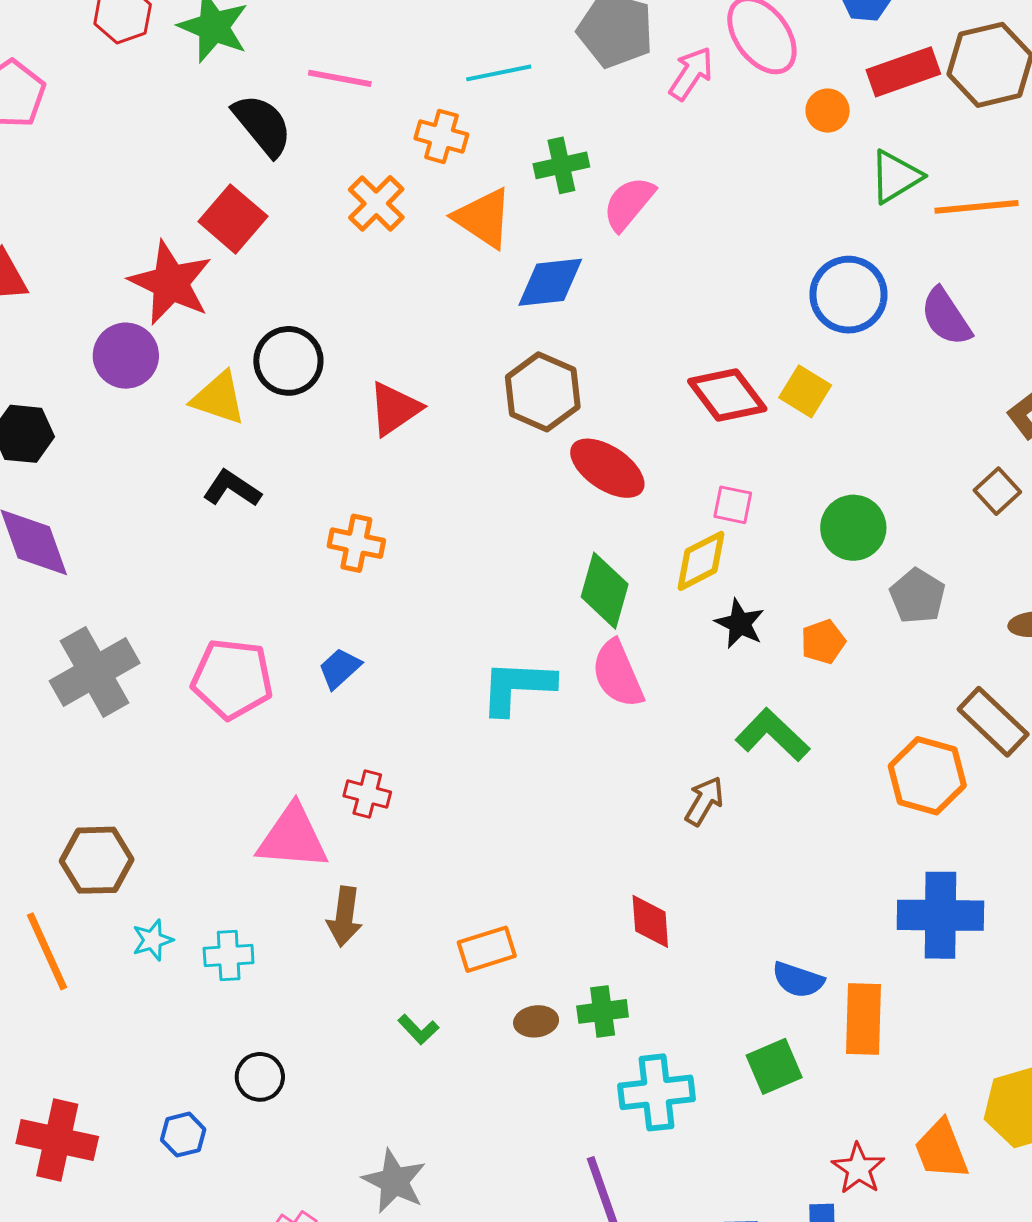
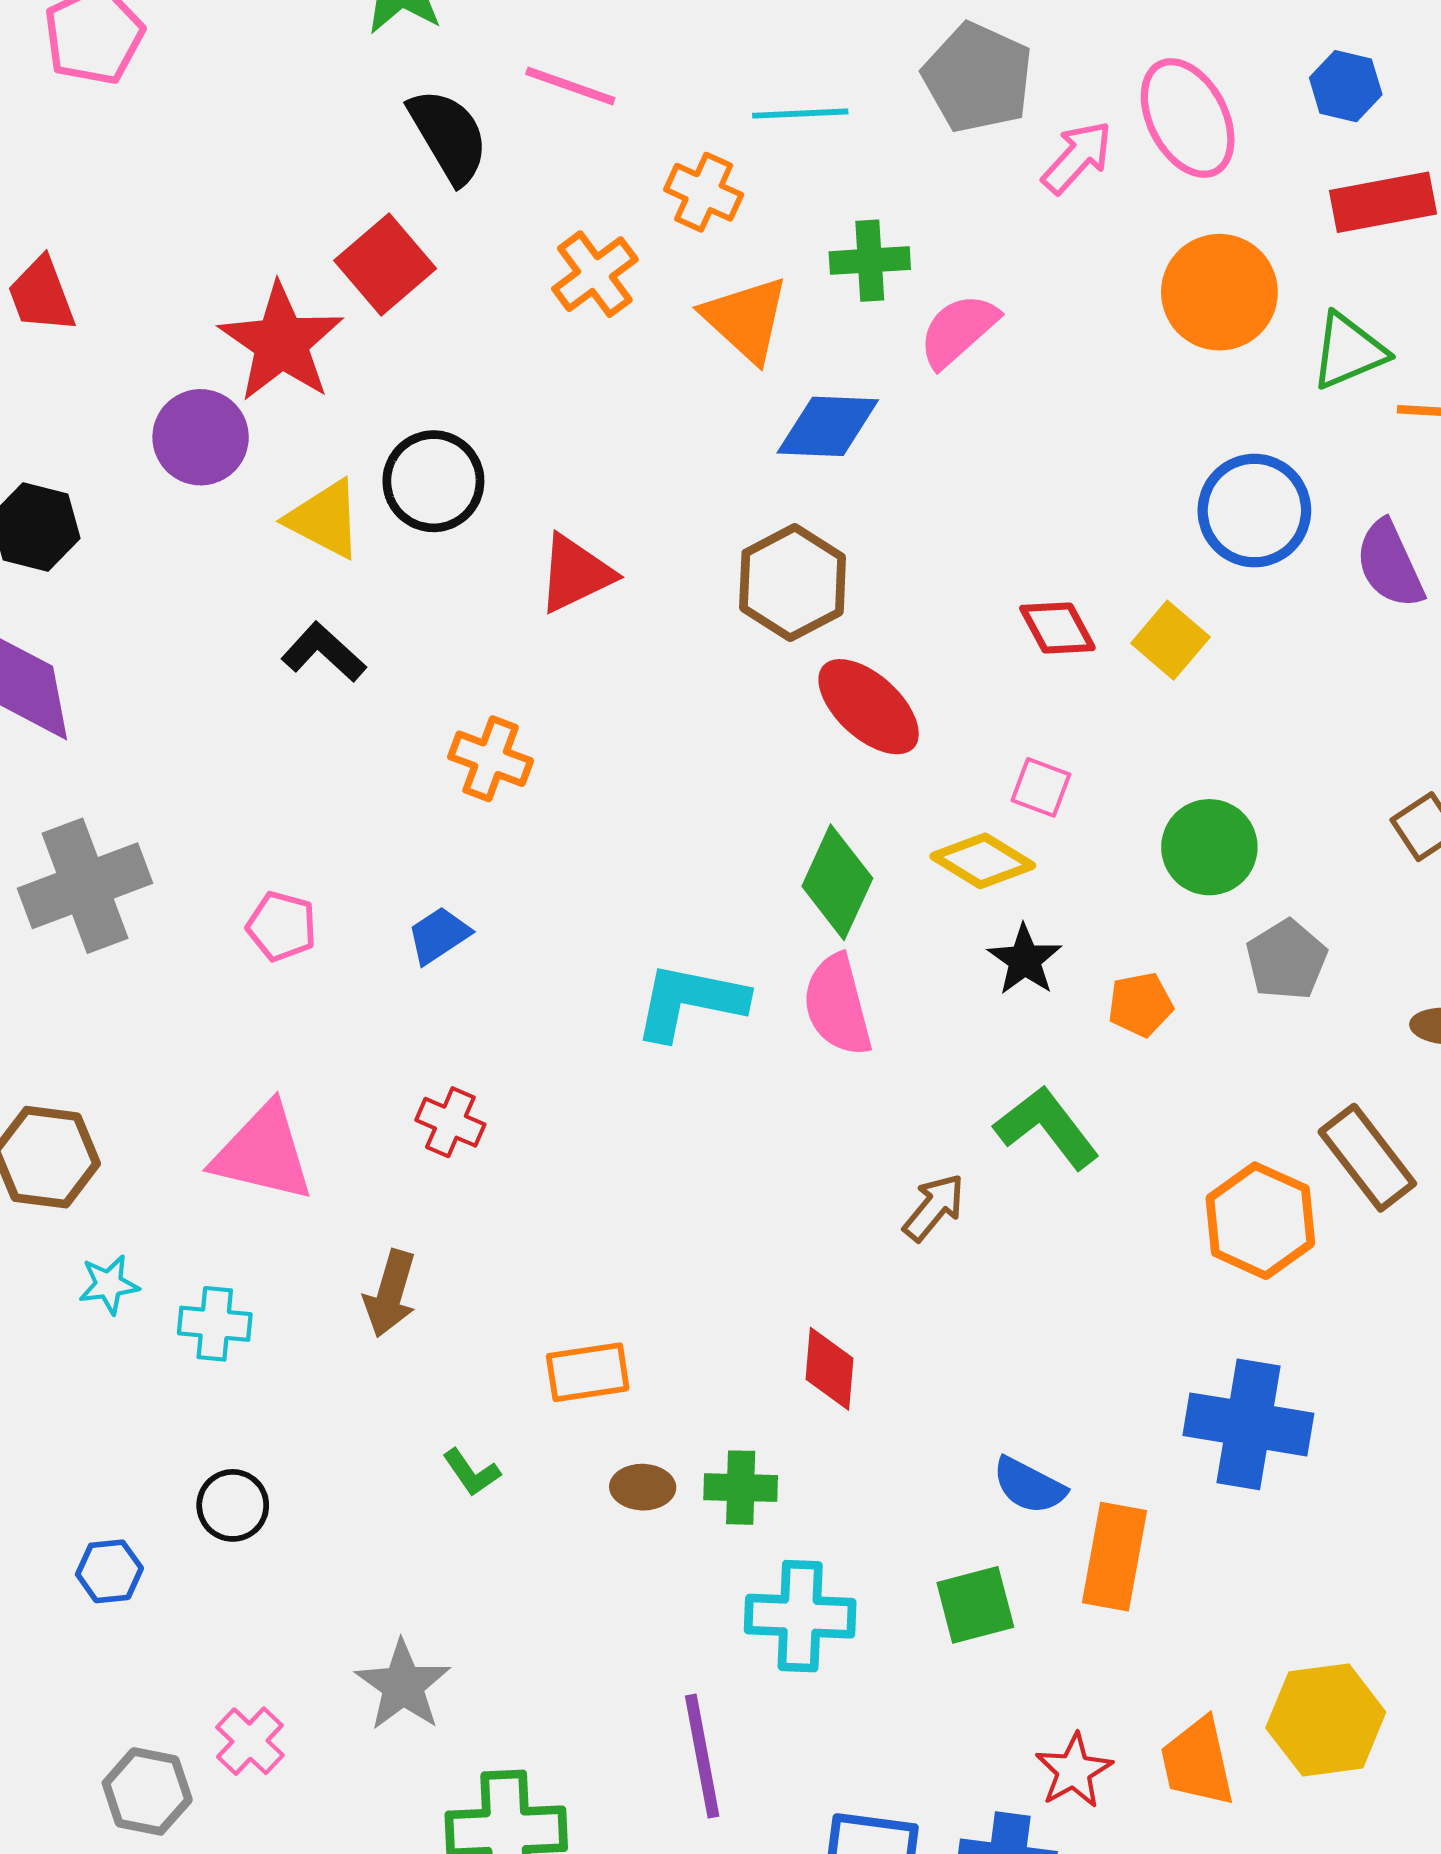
orange circle: (828, 111) -> (1219, 292), moved, size x1.8
red diamond: (727, 395) -> (1057, 628), size x0.7
yellow diamond: (701, 561) -> (983, 861), turned 50
pink pentagon: (232, 679) -> (282, 926), size x0.6
pink triangle: (293, 838) -> (263, 1153), moved

